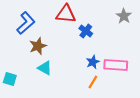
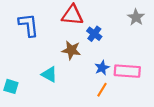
blue L-shape: (26, 23) -> (29, 25), turned -55
brown star: (38, 46) -> (71, 50), moved, turned 30

